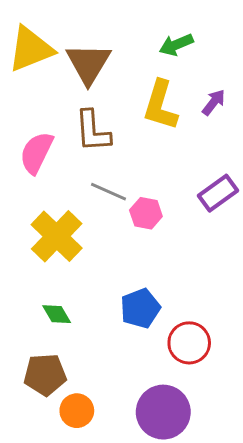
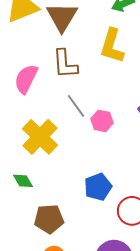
gray line: (108, 192) -> (76, 106), turned 30
green diamond: (57, 314) -> (23, 181), moved
brown pentagon: (45, 375) -> (49, 219), moved

